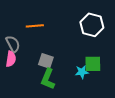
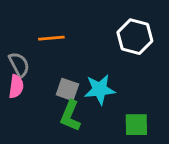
green square: (93, 64) -> (136, 125), moved
cyan star: (82, 72) -> (100, 89), moved, size x1.5

